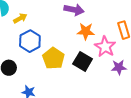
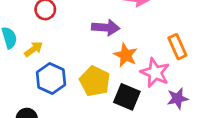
orange star: (86, 31) -> (126, 55), turned 30
yellow pentagon: (53, 58) -> (95, 81), moved

